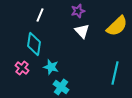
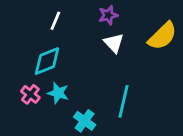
cyan diamond: (34, 44) -> (47, 61), turned 60
cyan star: (51, 67) -> (58, 93), moved
cyan line: (115, 73) -> (123, 101), moved

